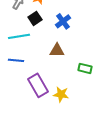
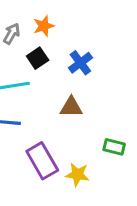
green rectangle: (85, 68) -> (114, 147), moved

